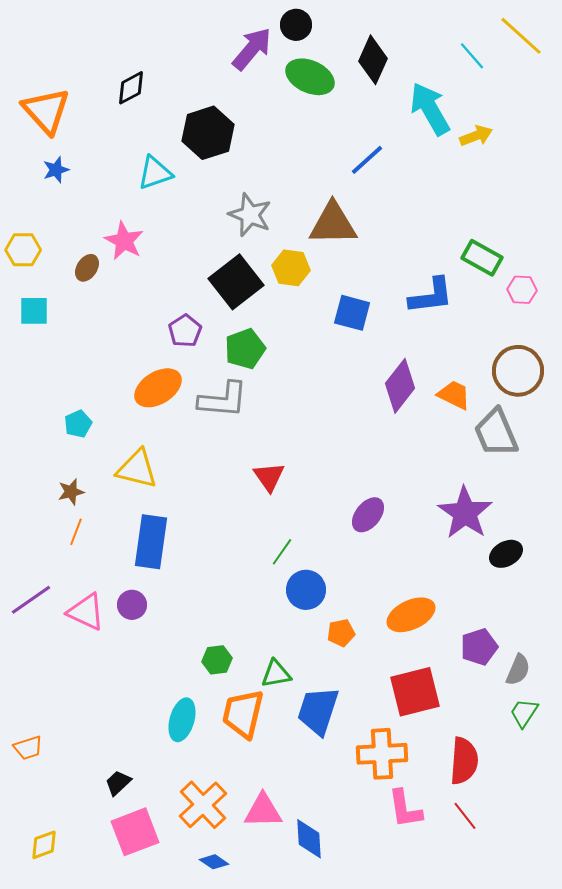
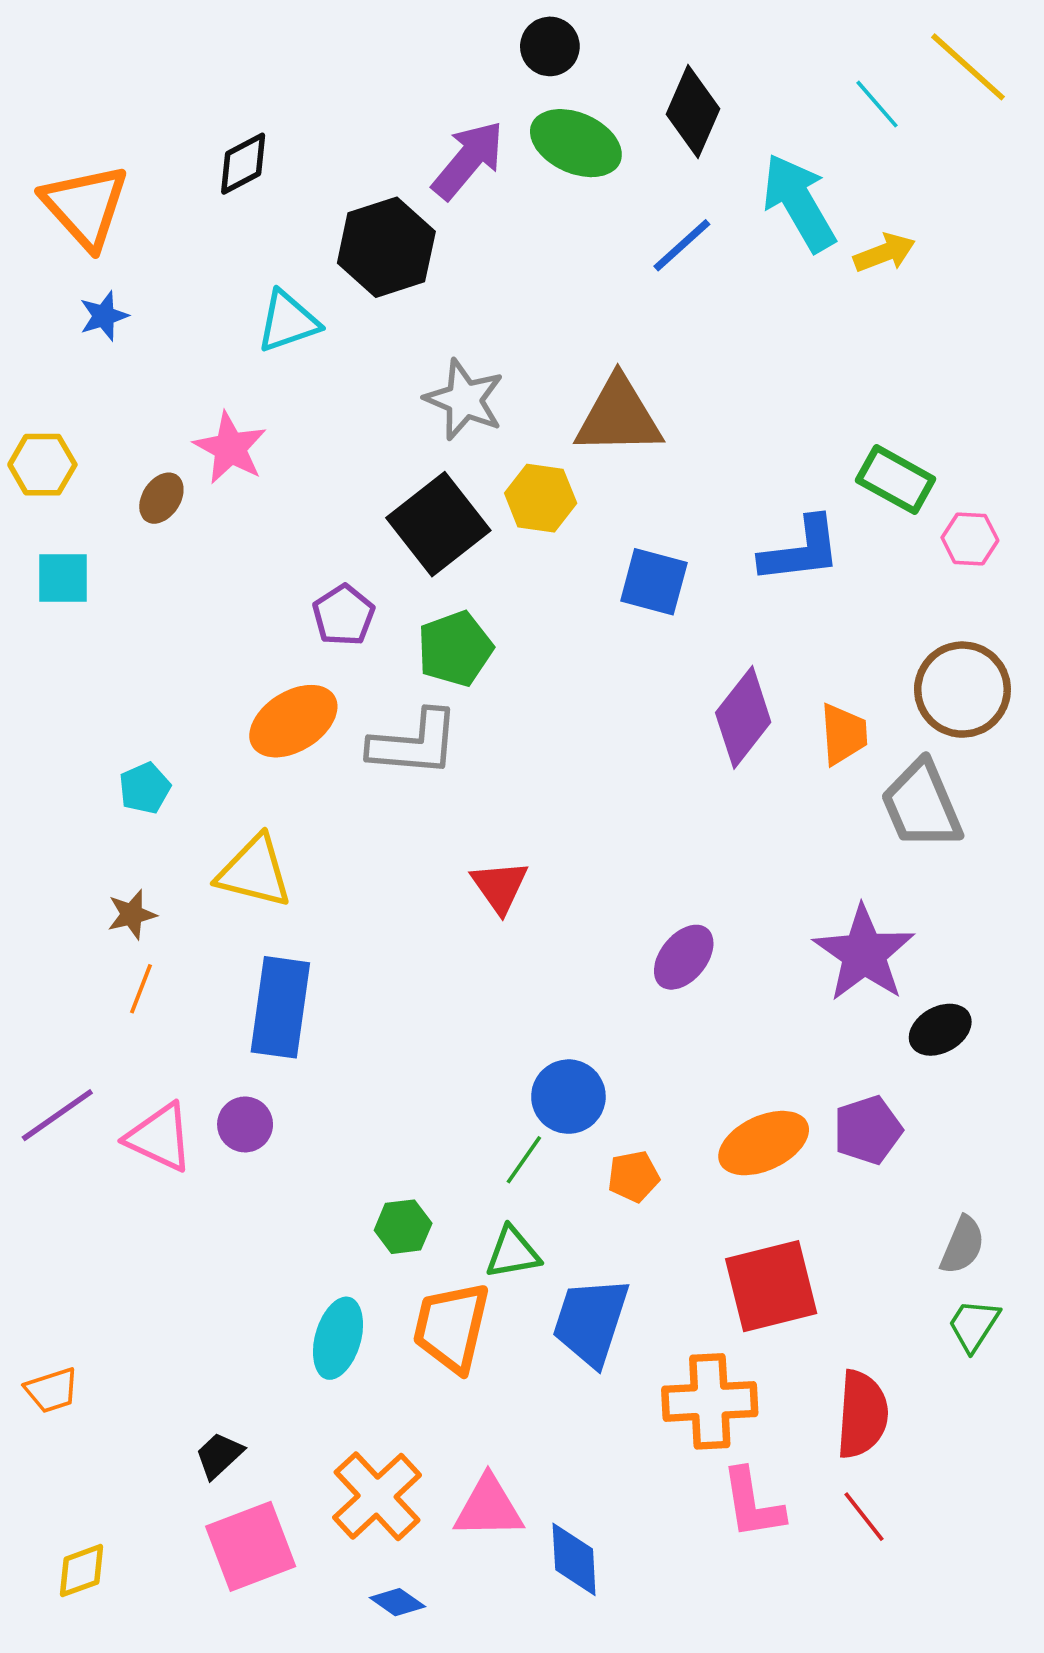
purple arrow: (252, 49) -> (468, 160), moved
blue line: (367, 160) -> (682, 245), moved
orange trapezoid: (454, 395) -> (844, 734), turned 60
green line: (282, 552) -> (524, 1160), moved
purple pentagon: (479, 647) -> (868, 1130), moved

